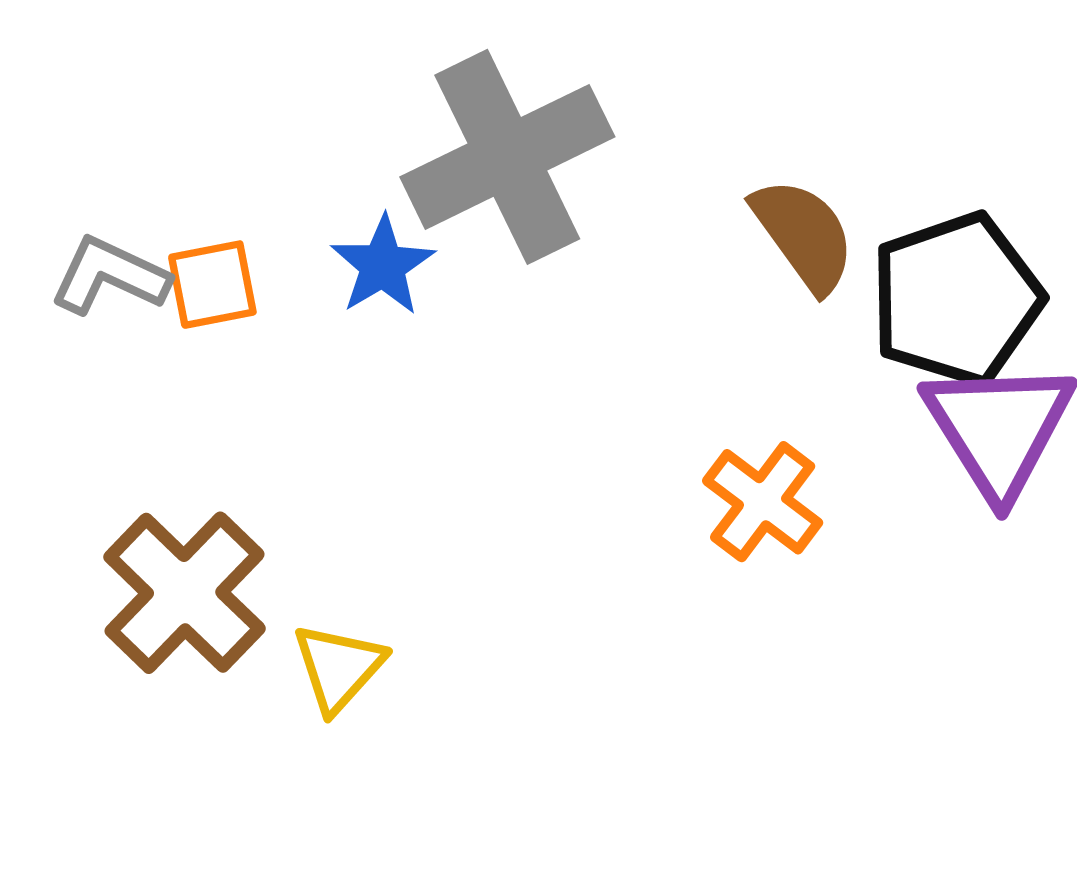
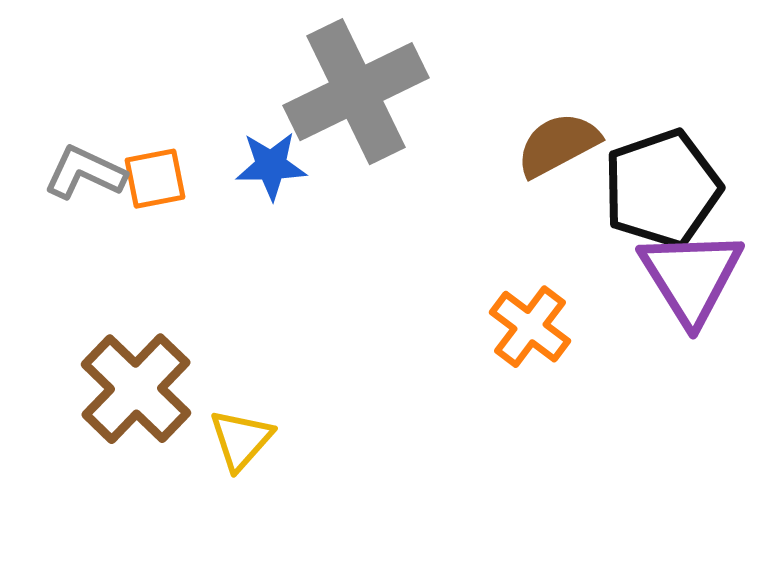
brown semicircle: (804, 235) -> (558, 145), turned -82
blue star: (383, 266) -> (271, 166), turned 30

